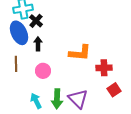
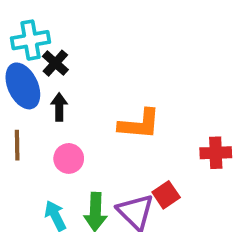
red cross: (104, 68) -> (216, 153), moved
red square: (114, 90) -> (166, 195), moved

